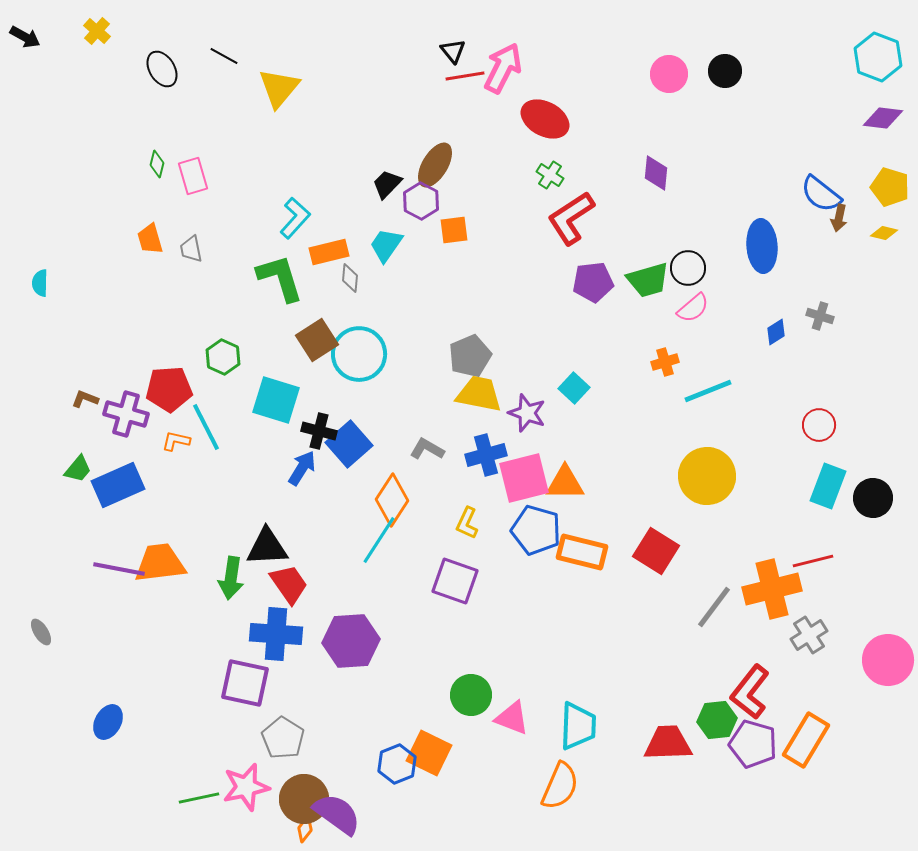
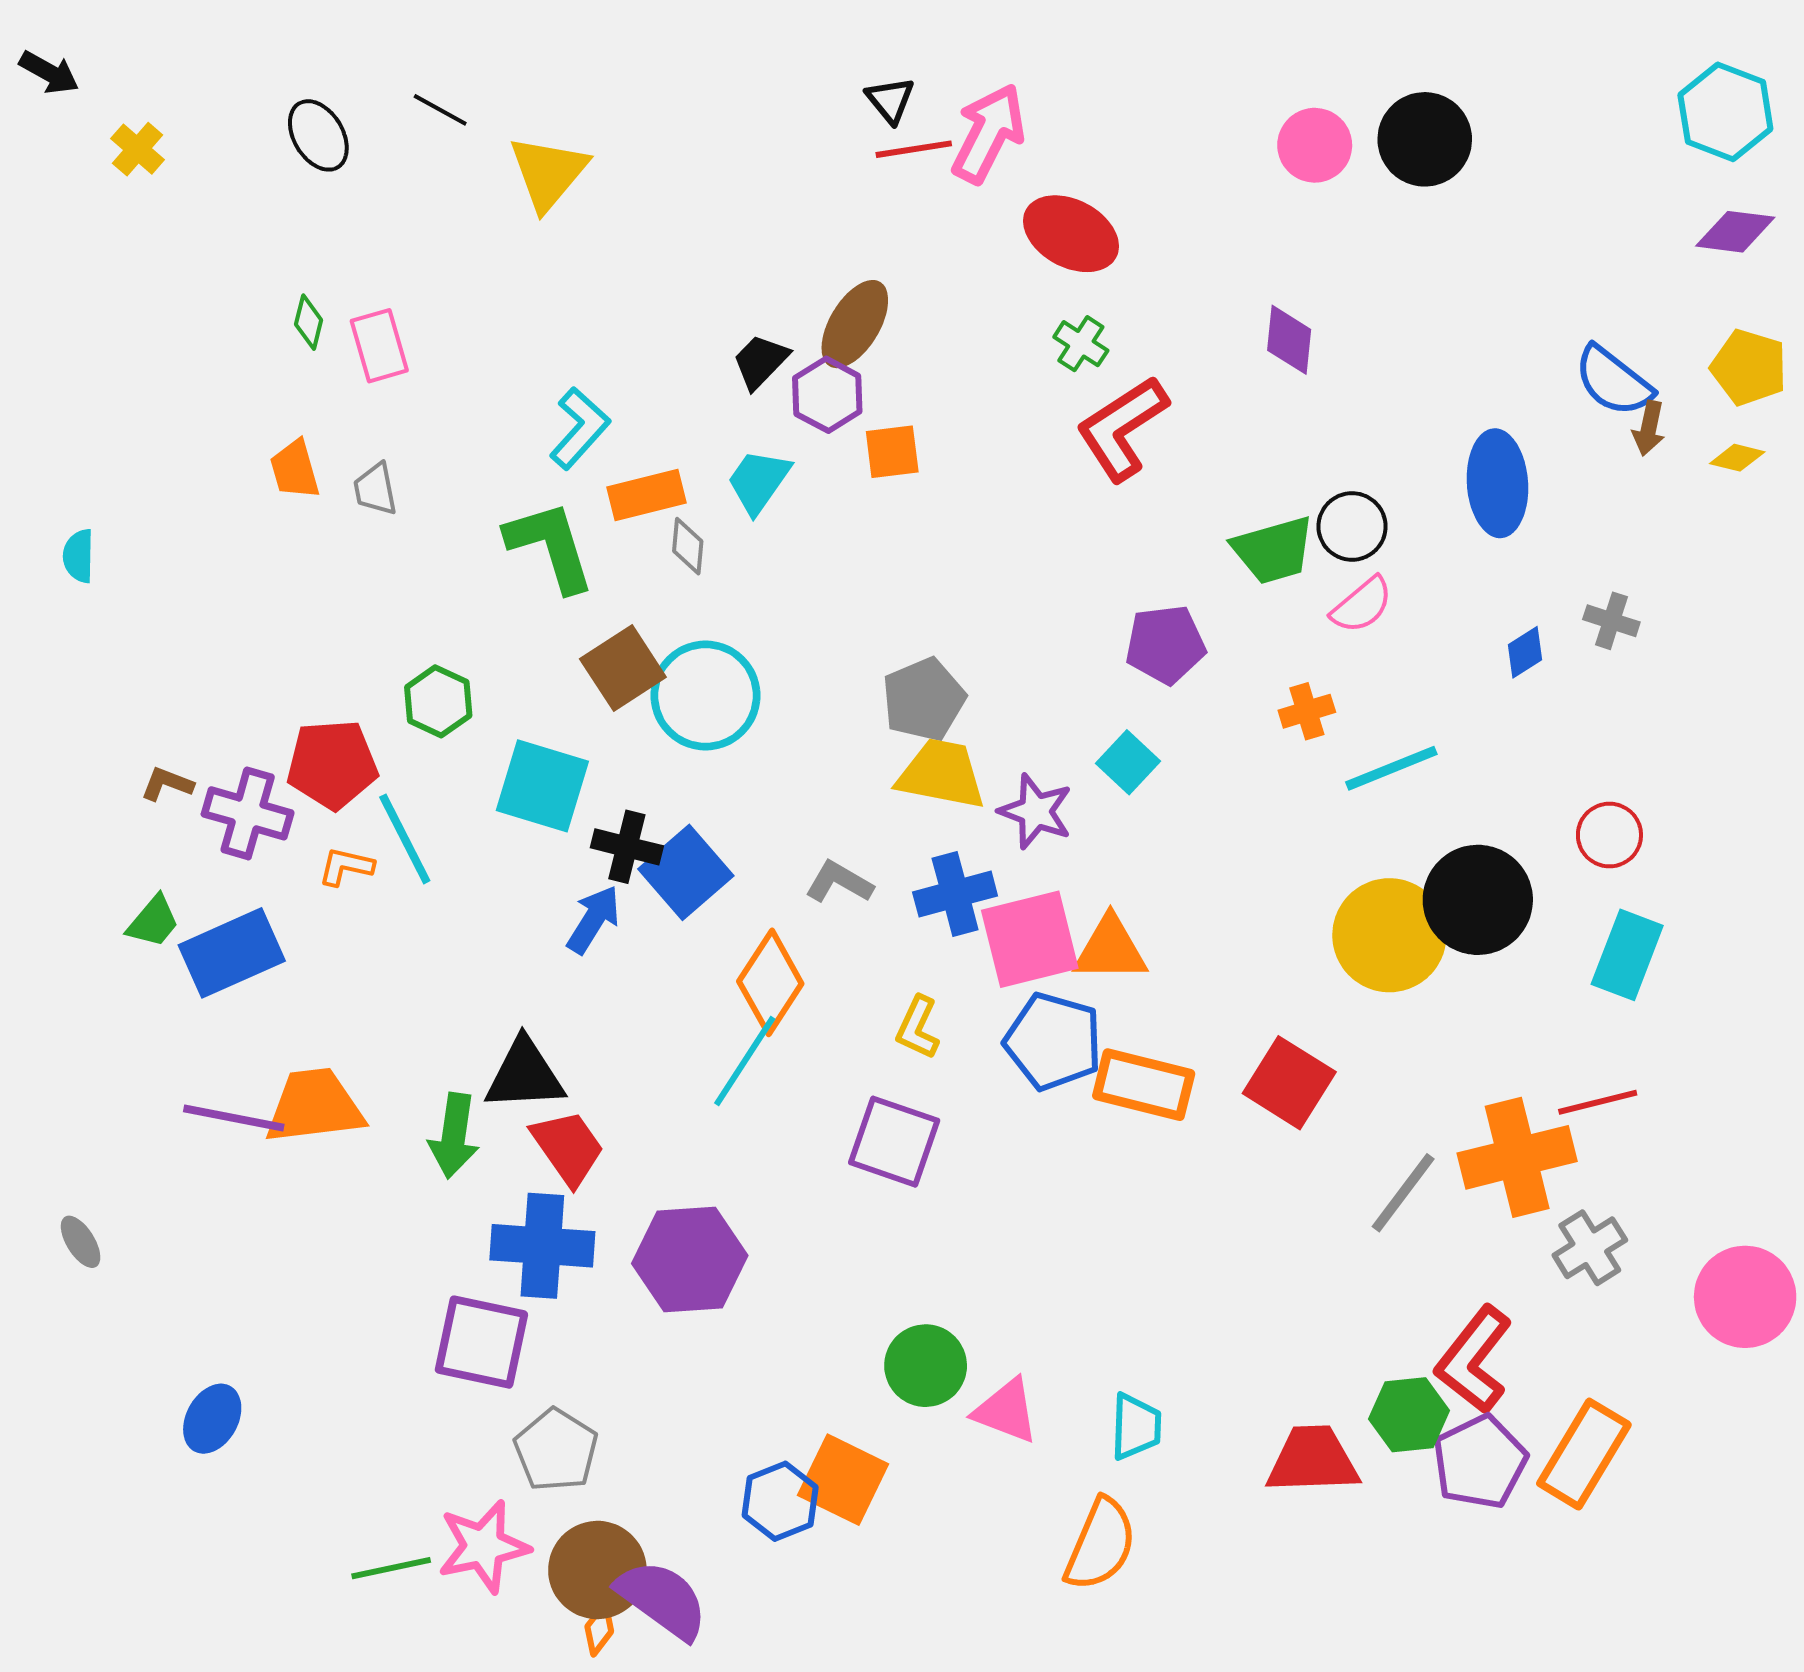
yellow cross: (97, 31) -> (138, 149), moved
black circle: (725, 71) -> (1425, 139), size x1.4
purple pentagon: (593, 282) -> (1165, 644), moved
black circle: (873, 498) -> (1478, 900), moved, size x1.4
cyan trapezoid: (578, 726) -> (1136, 1427), size x0.7
purple pentagon: (753, 744) -> (1480, 1462), turned 30

